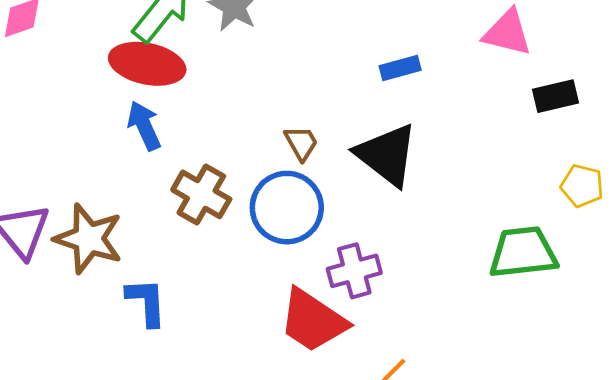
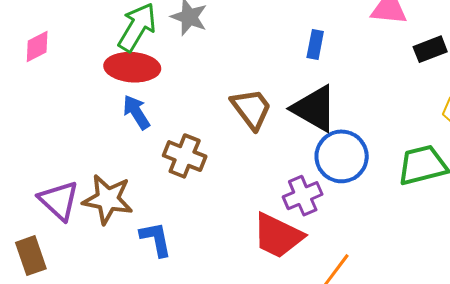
blue rectangle: (400, 68) -> (315, 45), turned -56
brown trapezoid: (301, 143) -> (251, 109), size x1.6
blue circle: (287, 208) -> (342, 156), moved

